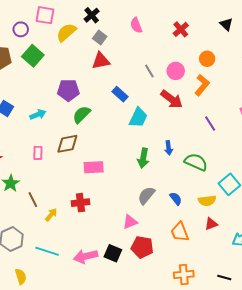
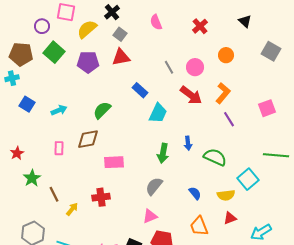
orange L-shape: (202, 85) -> (223, 93), moved
purple pentagon: (68, 90) -> (88, 62), moved
gray semicircle: (146, 196) -> (154, 186), moved

